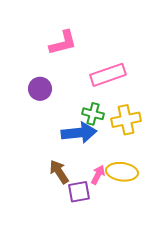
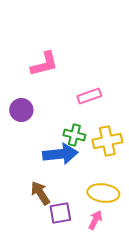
pink rectangle: (108, 75) -> (89, 96), size x0.7
pink arrow: (98, 175) -> (95, 220), moved

